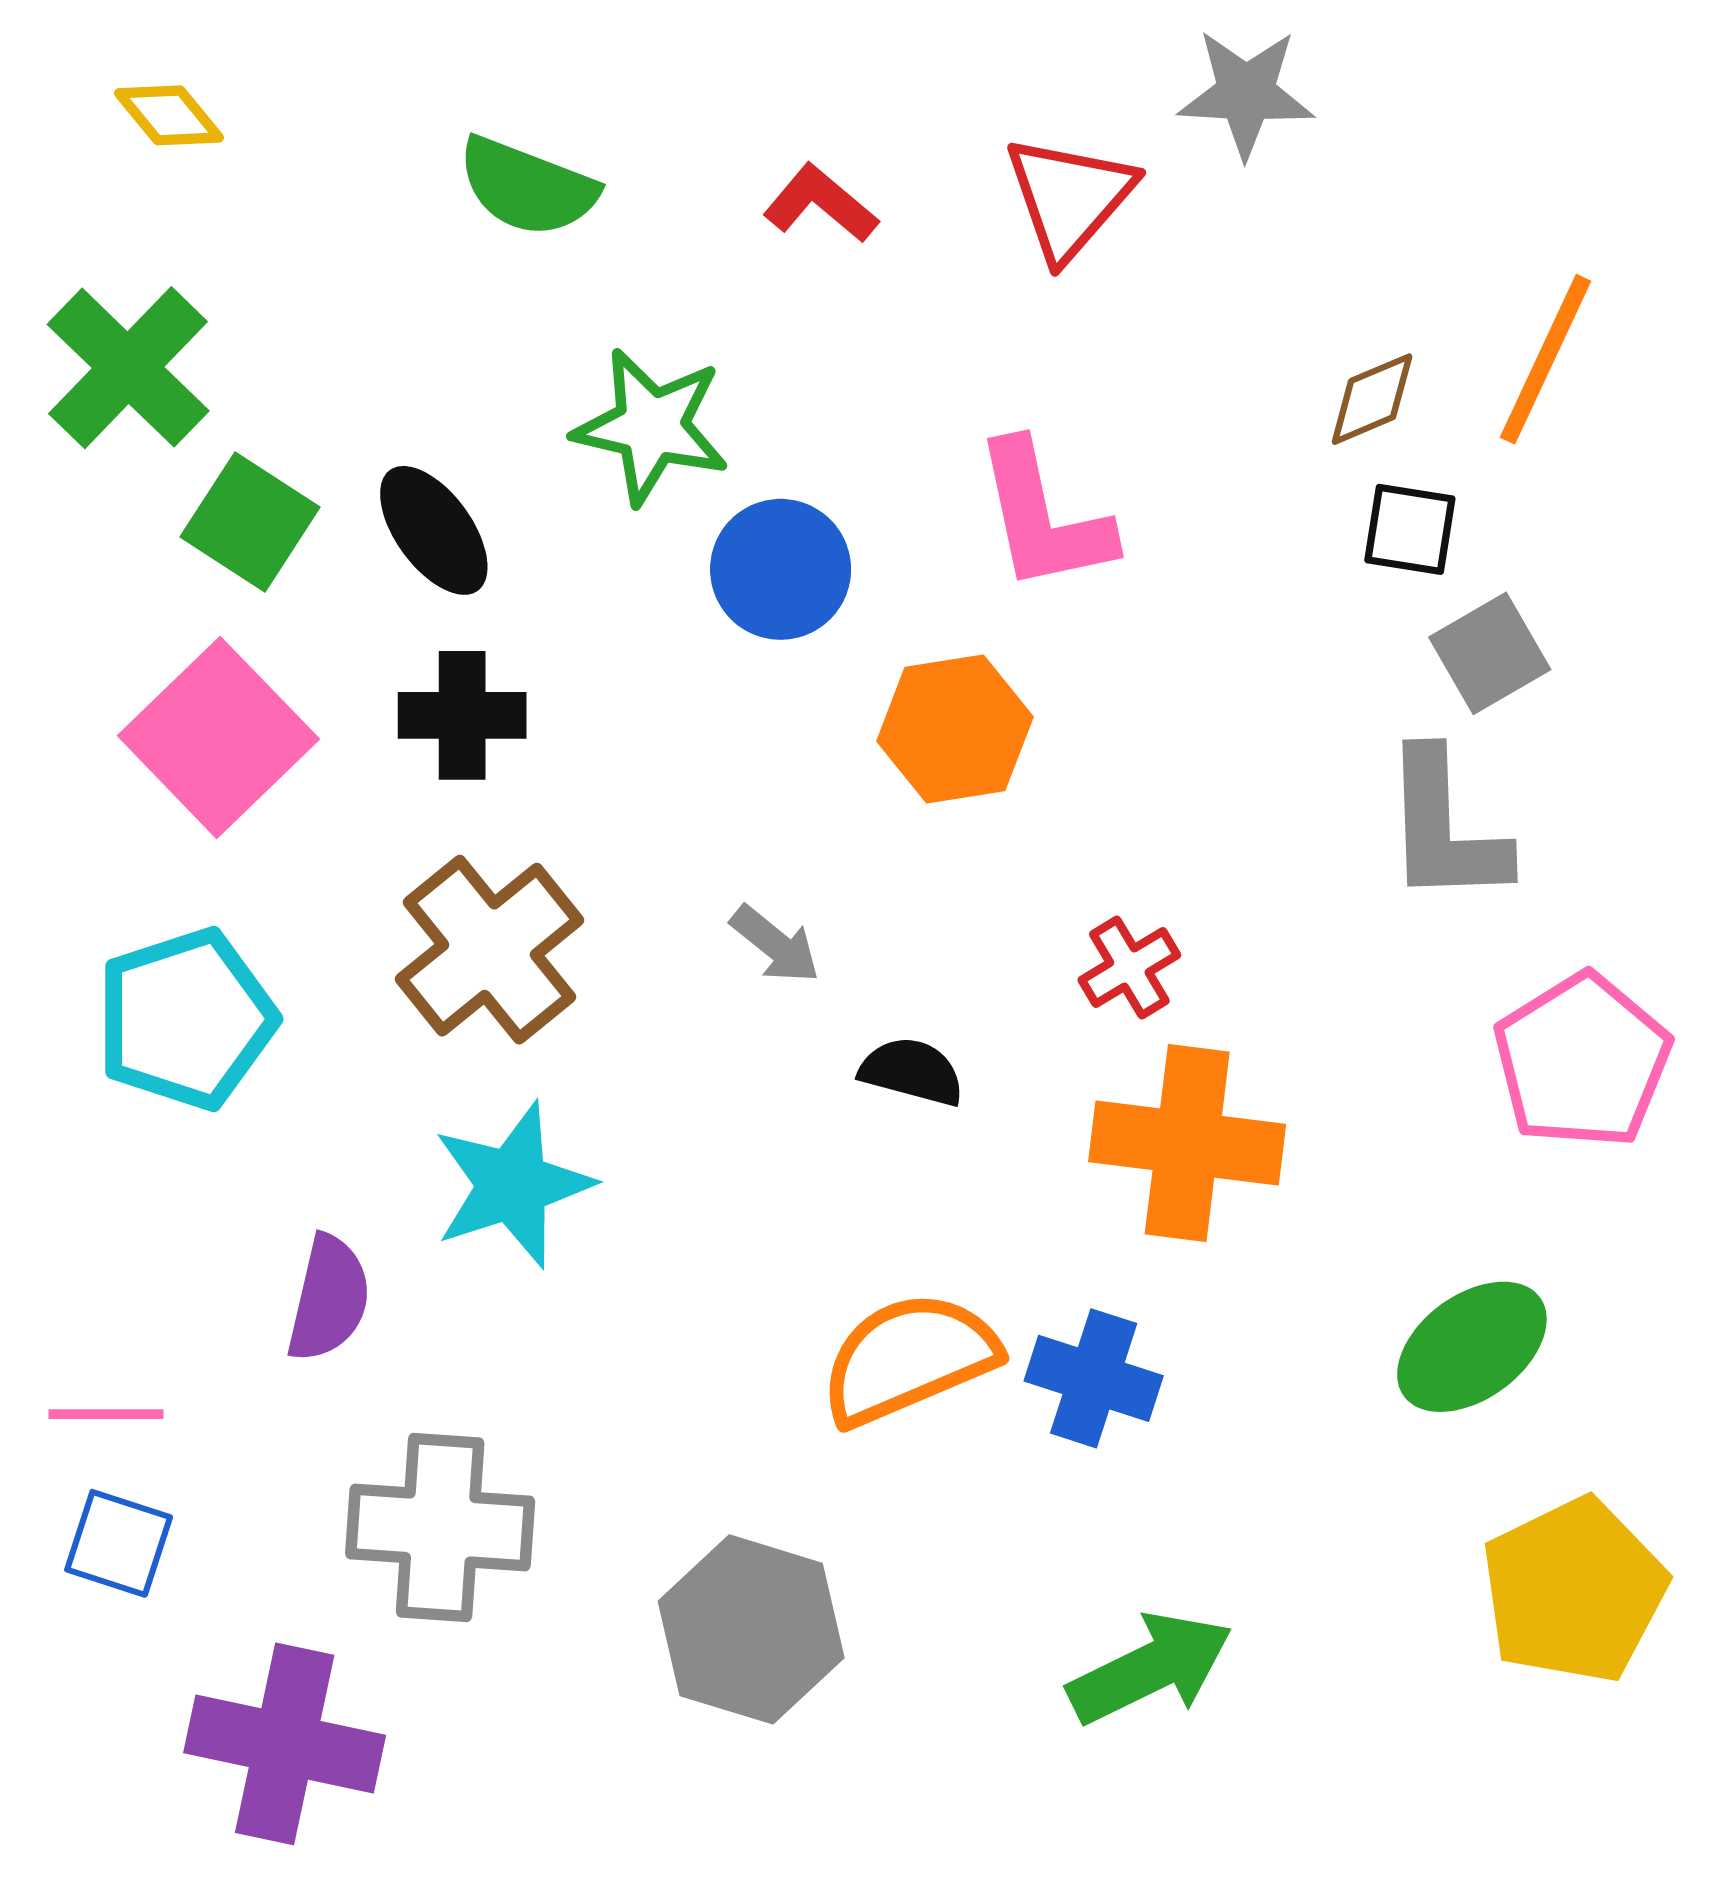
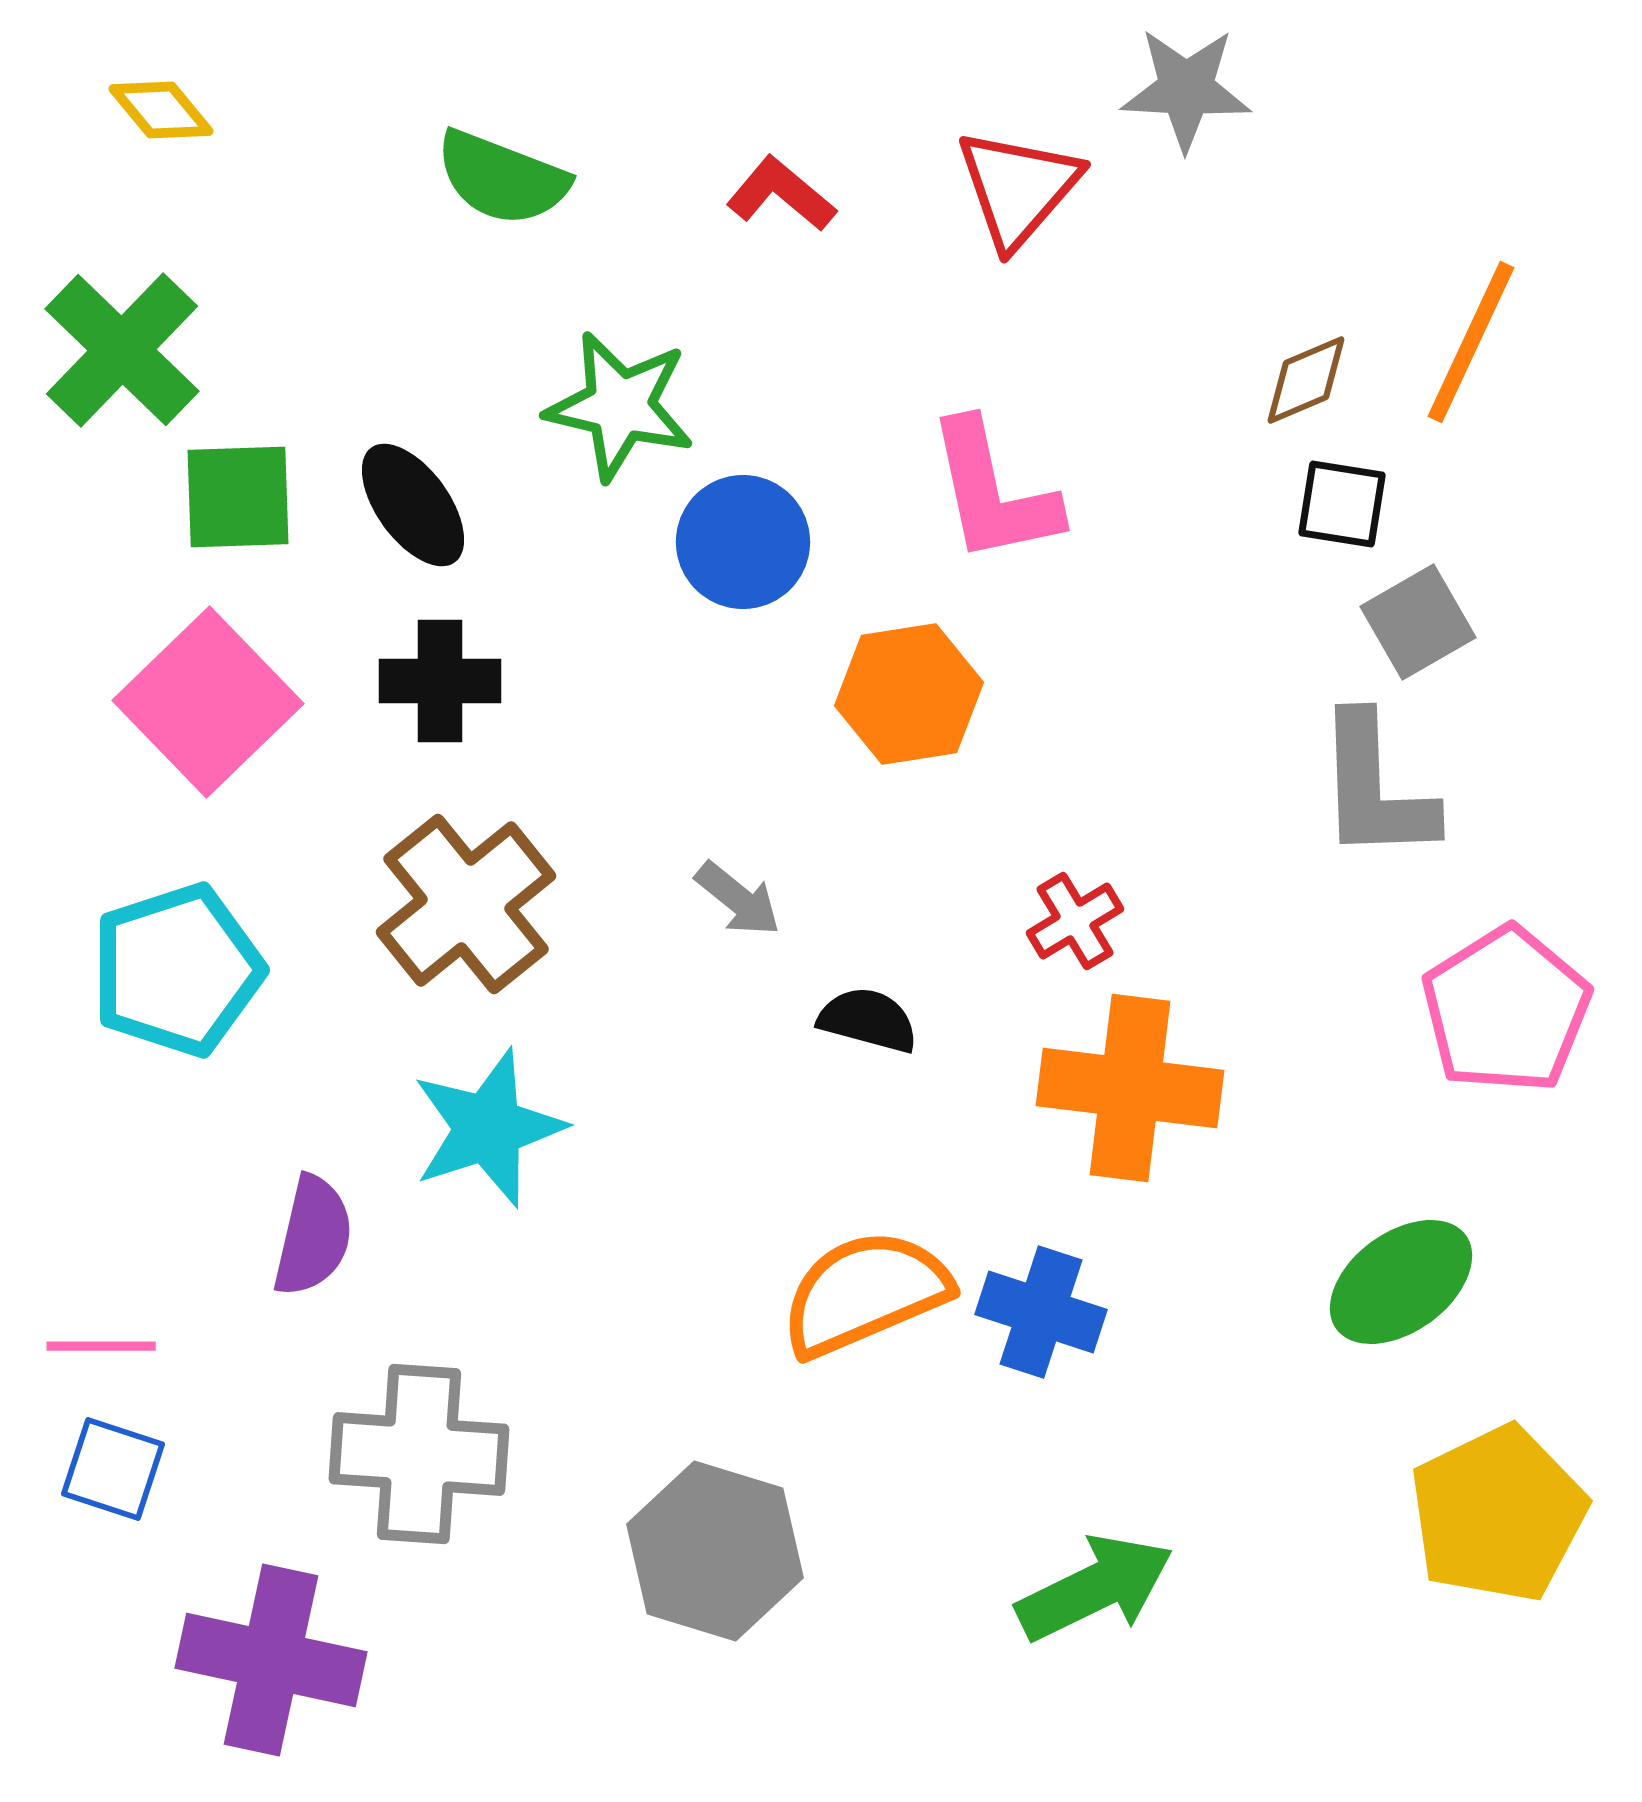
green square: (250, 522) -> (238, 497), turned -35

